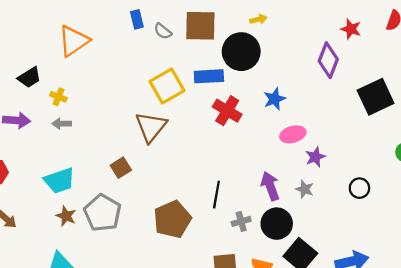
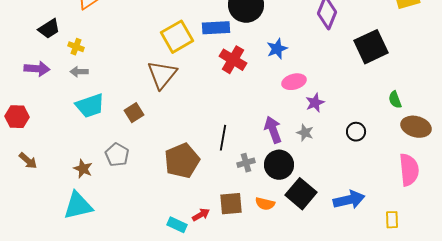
cyan trapezoid: (60, 181) -> (90, 106), moved
gray pentagon: (103, 213) -> (117, 155), size x0.7
brown star: (66, 216) -> (83, 169), moved

